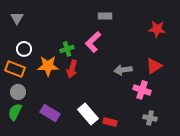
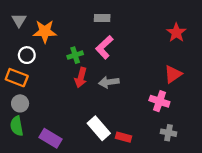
gray rectangle: (105, 16) -> (102, 18), moved
red star: (157, 29) -> (176, 33), turned 30
orange star: (48, 66) -> (45, 31), moved
gray arrow: (123, 70) -> (109, 82), moved
green semicircle: (15, 112) -> (17, 126), turned -36
purple rectangle: (50, 113) -> (50, 138), moved

